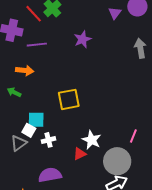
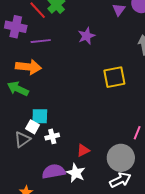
orange arrow: (25, 70) -> (28, 67), size x1.4
green arrow: (14, 92) -> (18, 89), size x1.5
yellow square: (69, 99) -> (114, 77), moved
white star: (92, 140) -> (76, 173), moved

